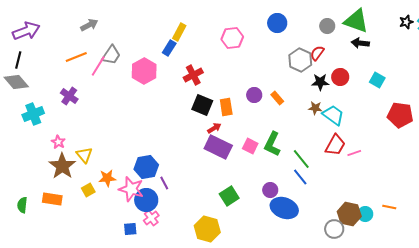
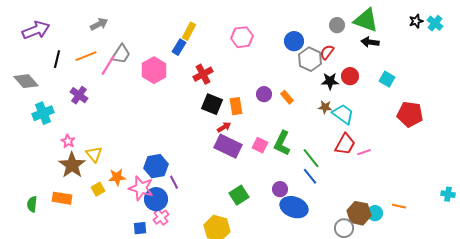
blue circle: (277, 23) -> (294, 41), moved
black line: (18, 60) -> (57, 59), moved

